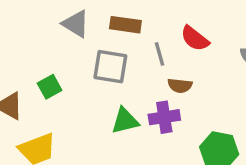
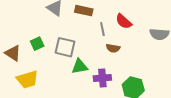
gray square: (110, 67) -> (65, 47), moved
purple cross: (164, 117) -> (102, 78), moved

